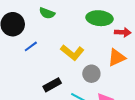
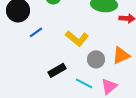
orange triangle: (117, 58) -> (121, 55), moved

